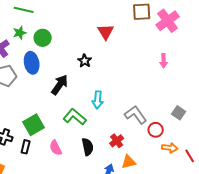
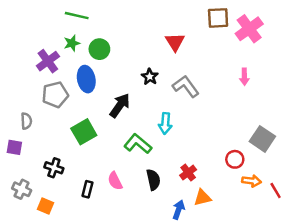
gray square: (179, 113) -> (262, 139), size x1.5
gray L-shape: (136, 115) -> (186, 86), moved
green square: (34, 125) -> (84, 132), moved
black rectangle: (26, 147) -> (87, 189), moved

